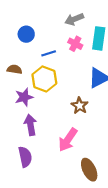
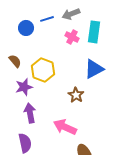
blue line: (49, 53) -> (47, 19), moved
brown semicircle: (14, 69) -> (15, 61), turned 40
pink arrow: (68, 140) -> (65, 127), turned 80

